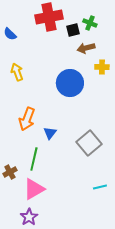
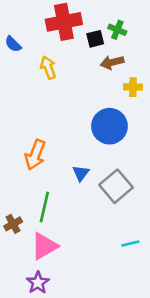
yellow arrow: (17, 72) -> (48, 68), moved
blue circle: (70, 83) -> (109, 126), moved
blue triangle: (50, 133) -> (81, 173), moved

